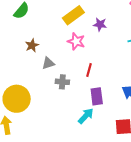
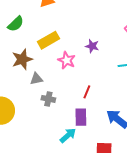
yellow rectangle: (73, 15) -> (49, 40), moved
brown star: (32, 45) -> (22, 59), size x1.5
red line: (89, 70) -> (87, 92), moved

